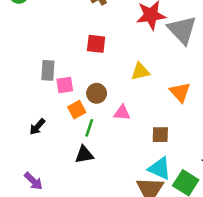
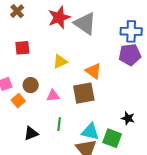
green line: (89, 128) -> (59, 124), moved
brown square: (160, 135) -> (84, 93), moved, size x1.6

